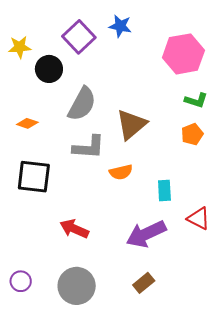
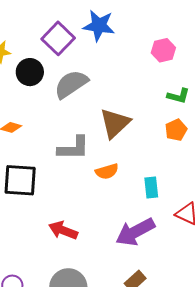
blue star: (120, 26) -> (99, 26), size x1.4
pink hexagon: (183, 54) -> (163, 50), size x0.6
gray semicircle: (82, 104) -> (71, 84), moved, turned -150

